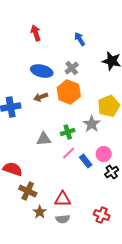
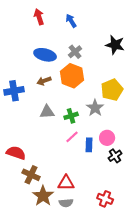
blue arrow: (80, 39) -> (71, 21), moved
gray triangle: (44, 139) -> (47, 112), moved
blue rectangle: (86, 161) -> (89, 145), turned 40
brown star: (40, 212) -> (43, 196), size x1.5

